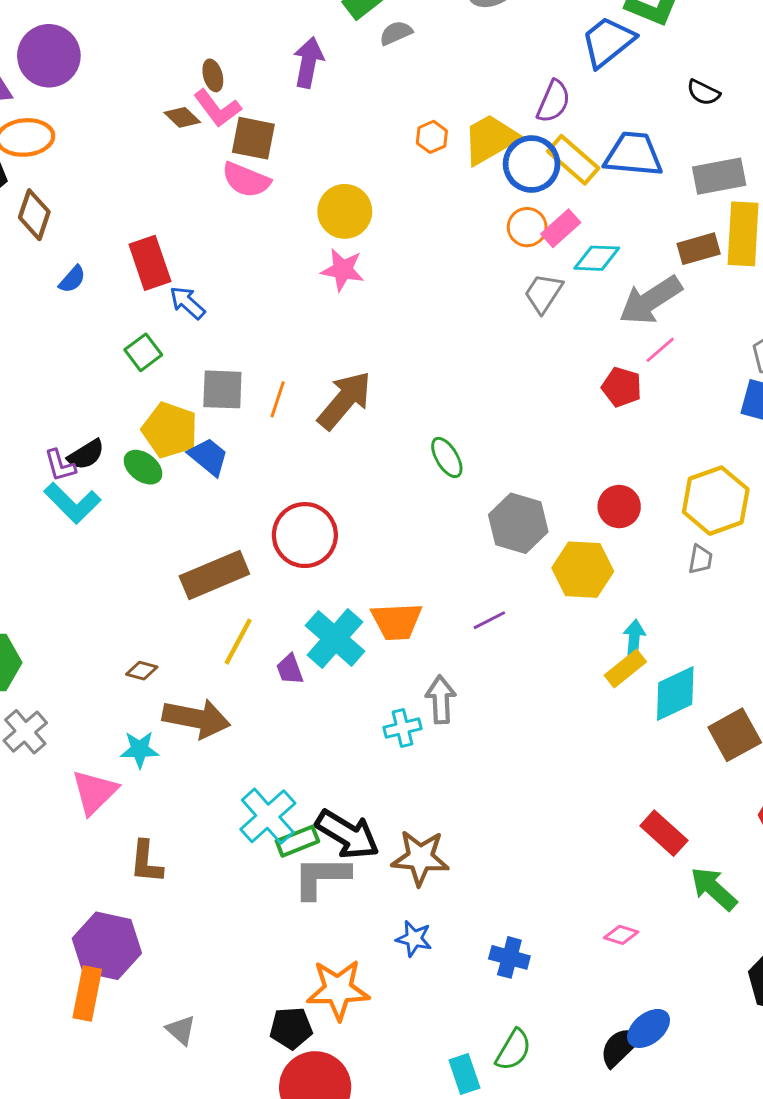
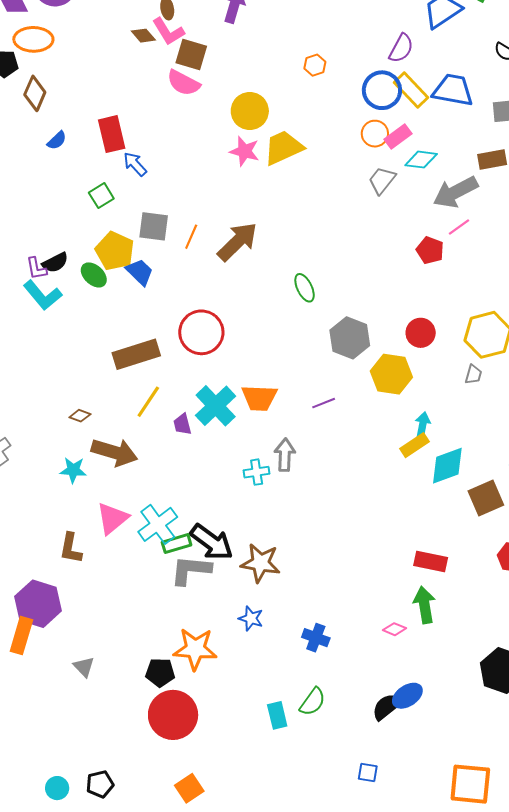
yellow trapezoid: (490, 139) -> (283, 148), moved
pink triangle: (95, 792) -> (112, 518), moved
red rectangle: (664, 833) -> (431, 562), turned -36
green arrow: (714, 889) -> (424, 605), moved, turned 33

